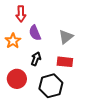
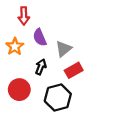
gray triangle: (66, 37) -> (63, 49), moved
red rectangle: (65, 62) -> (74, 70), turned -35

